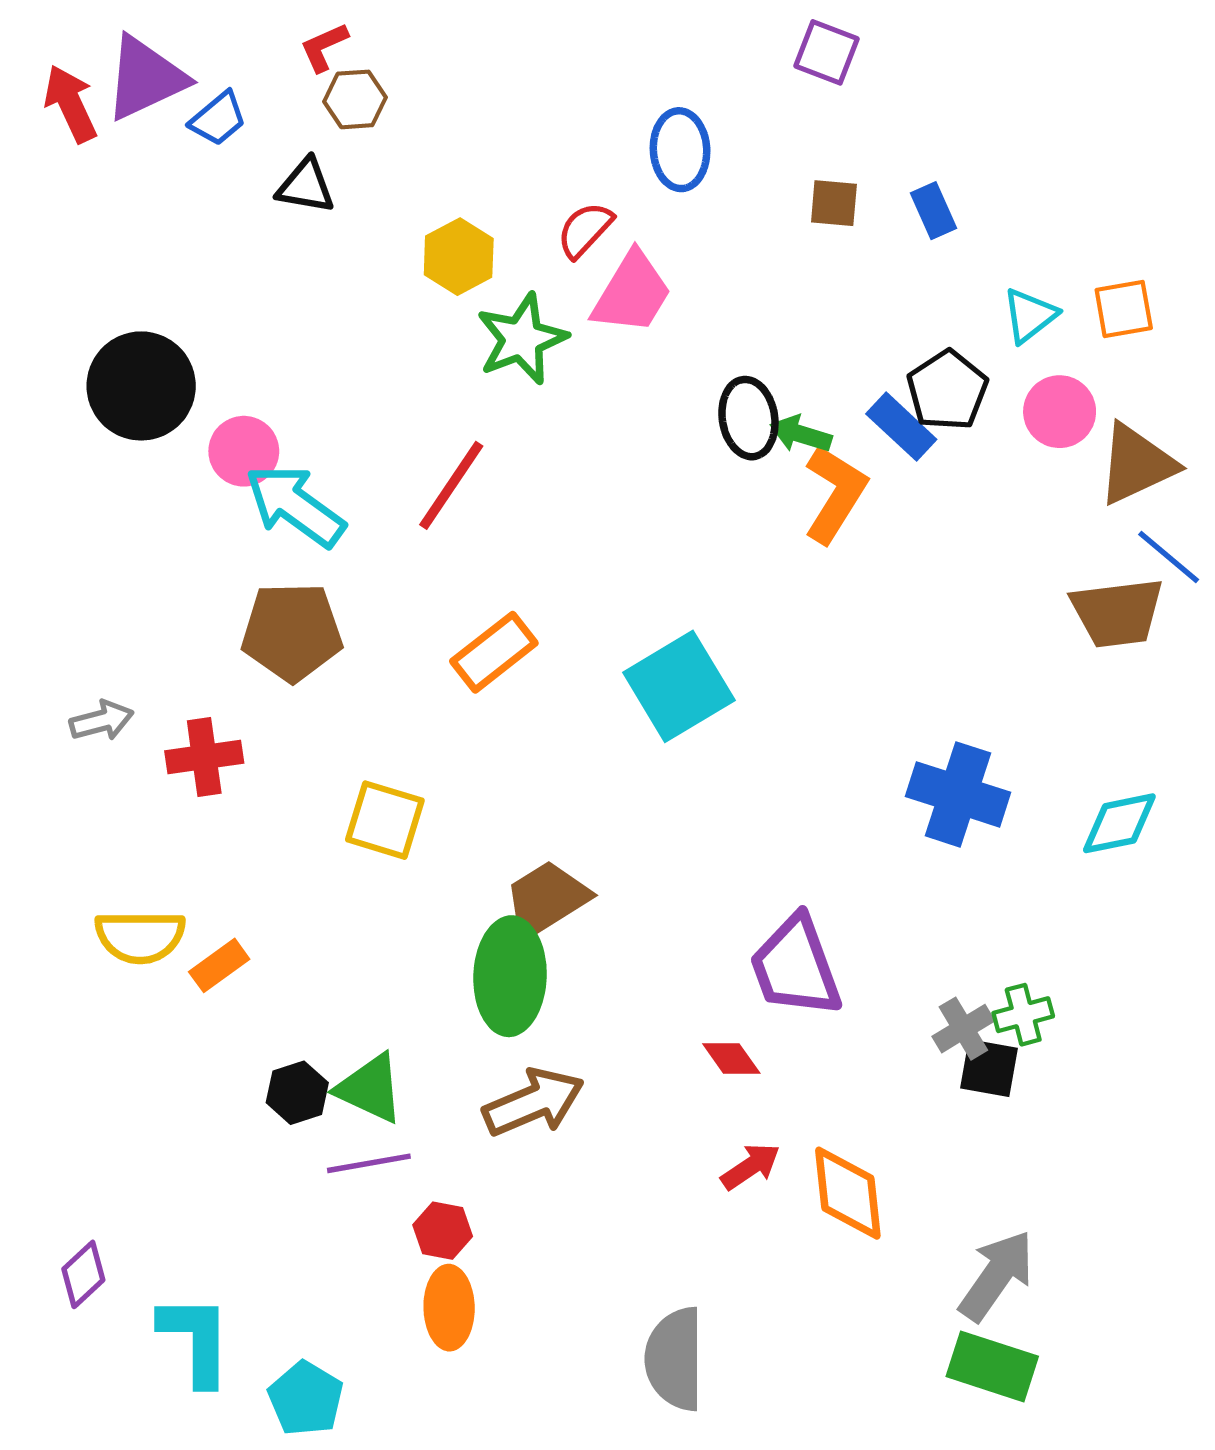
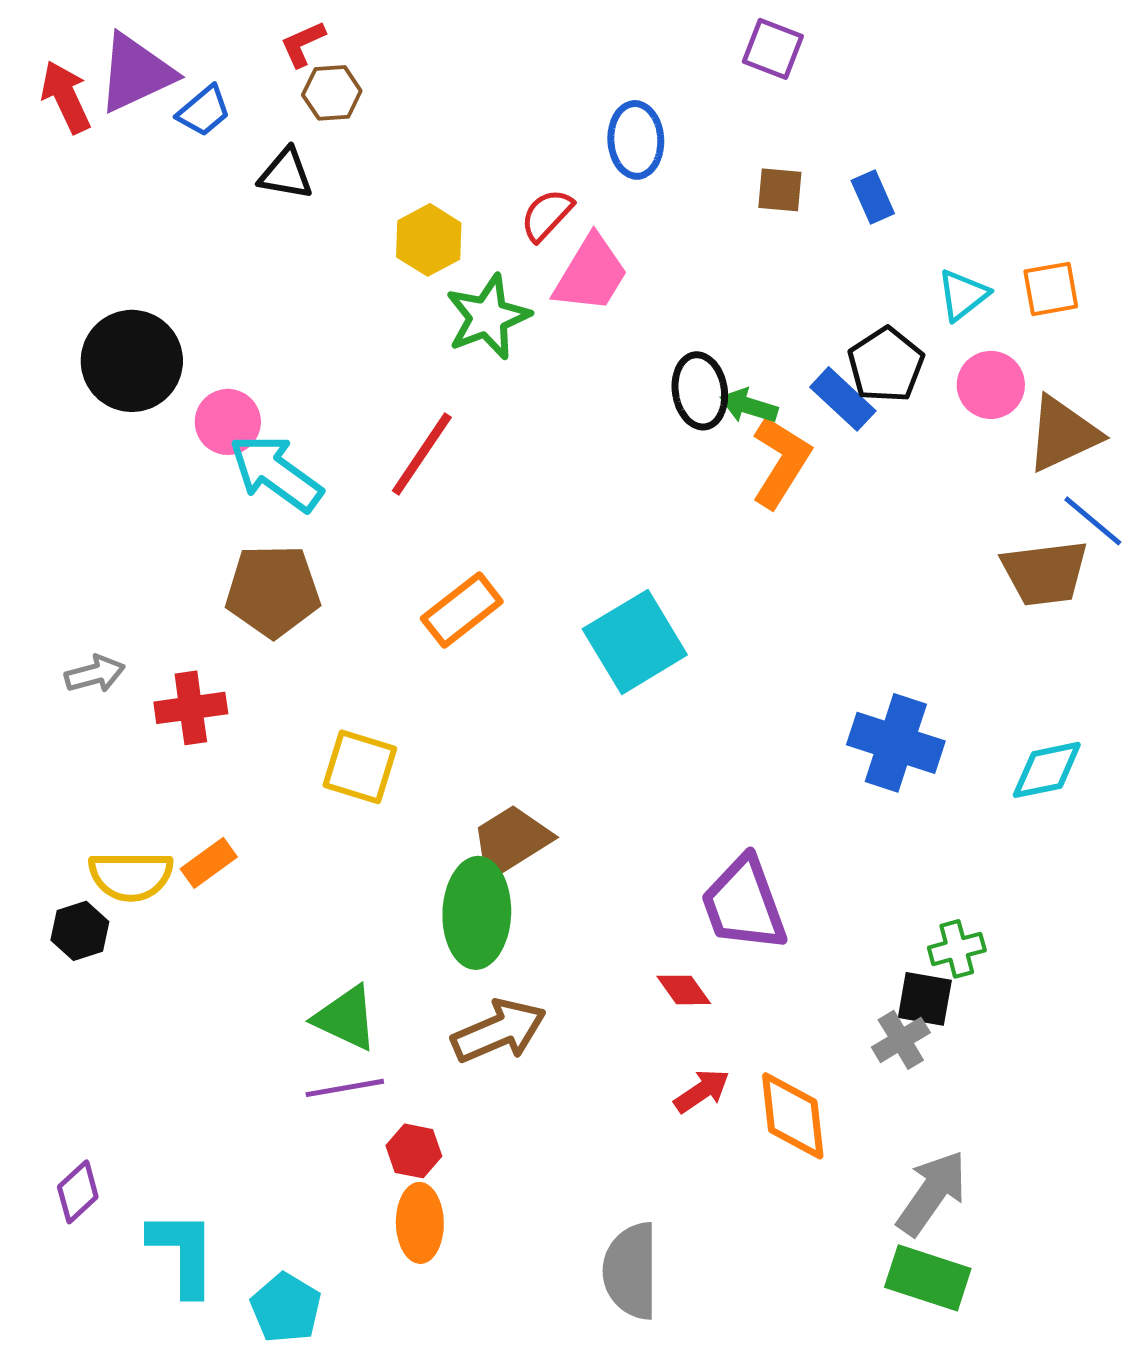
orange rectangle: (219, 965) -> (209, 863), moved
gray cross: (963, 1029) -> (901, 1040), moved
black hexagon: (297, 1093) -> (80, 931), moved

